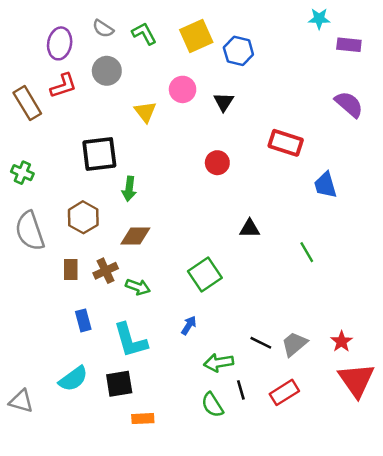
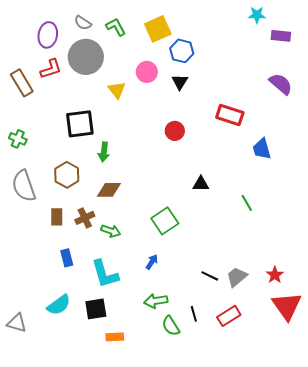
blue hexagon: (238, 51) -> (182, 51), moved
gray circle: (107, 71) -> (86, 57), size x1.5
green arrow: (219, 363) -> (156, 301), moved

